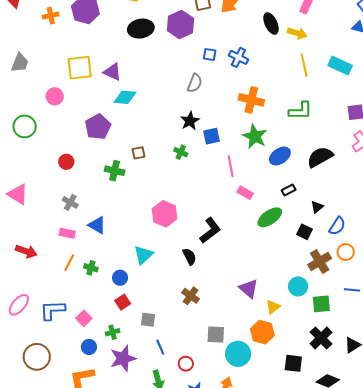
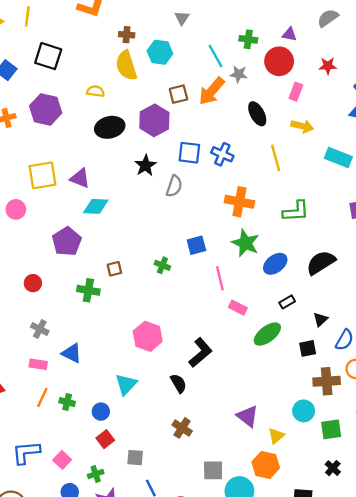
yellow arrow: (297, 33) -> (302, 126), moved
blue square: (210, 55) -> (189, 153), size x1.5
yellow line: (304, 65) -> (276, 158), moved
black star: (190, 121) -> (145, 165), moved
black square: (304, 232) -> (308, 348), turned -35
brown cross: (320, 261) -> (327, 381), turned 30
black cross: (321, 338) -> (333, 468), size x0.6

